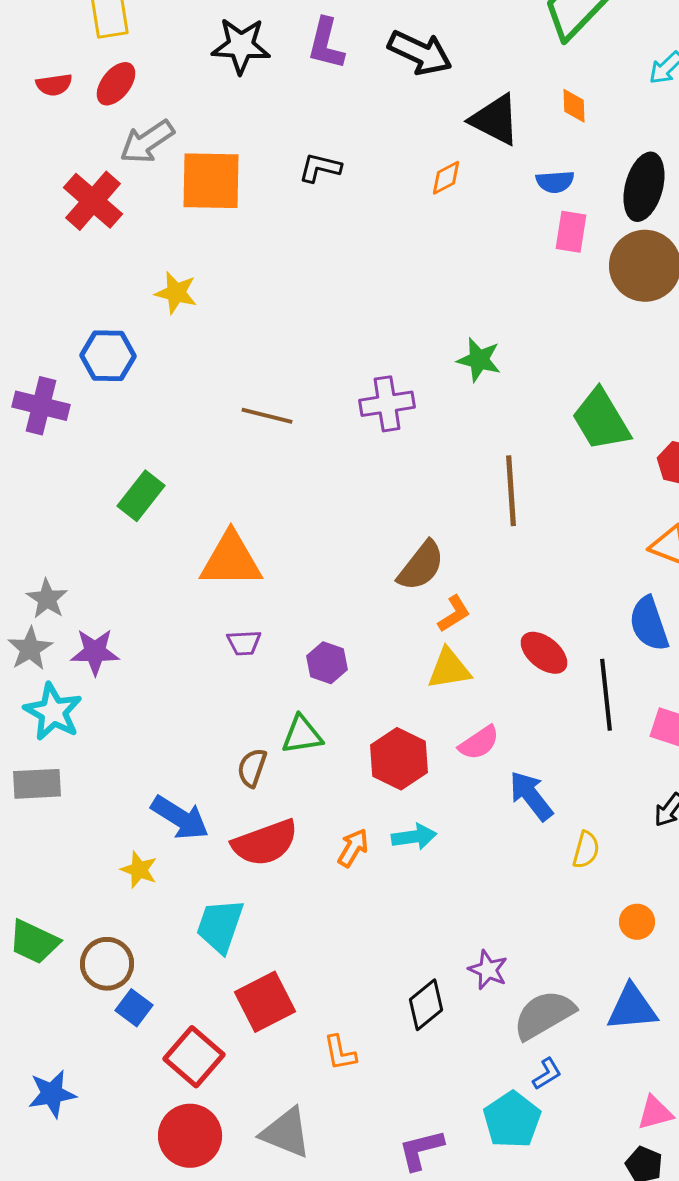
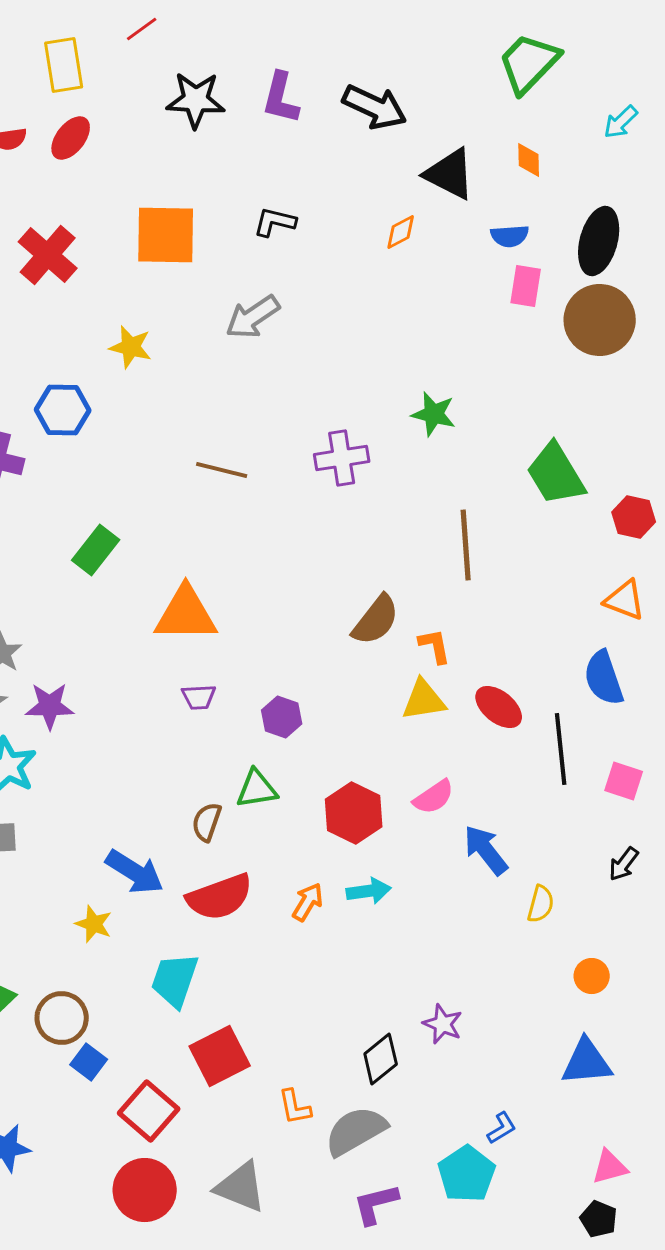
gray arrow: (147, 142) -> (253, 317), moved
orange L-shape: (454, 614) -> (435, 646), moved, turned -69
yellow triangle: (449, 669) -> (424, 700), moved
gray semicircle: (544, 1015) -> (356, 1131), moved

